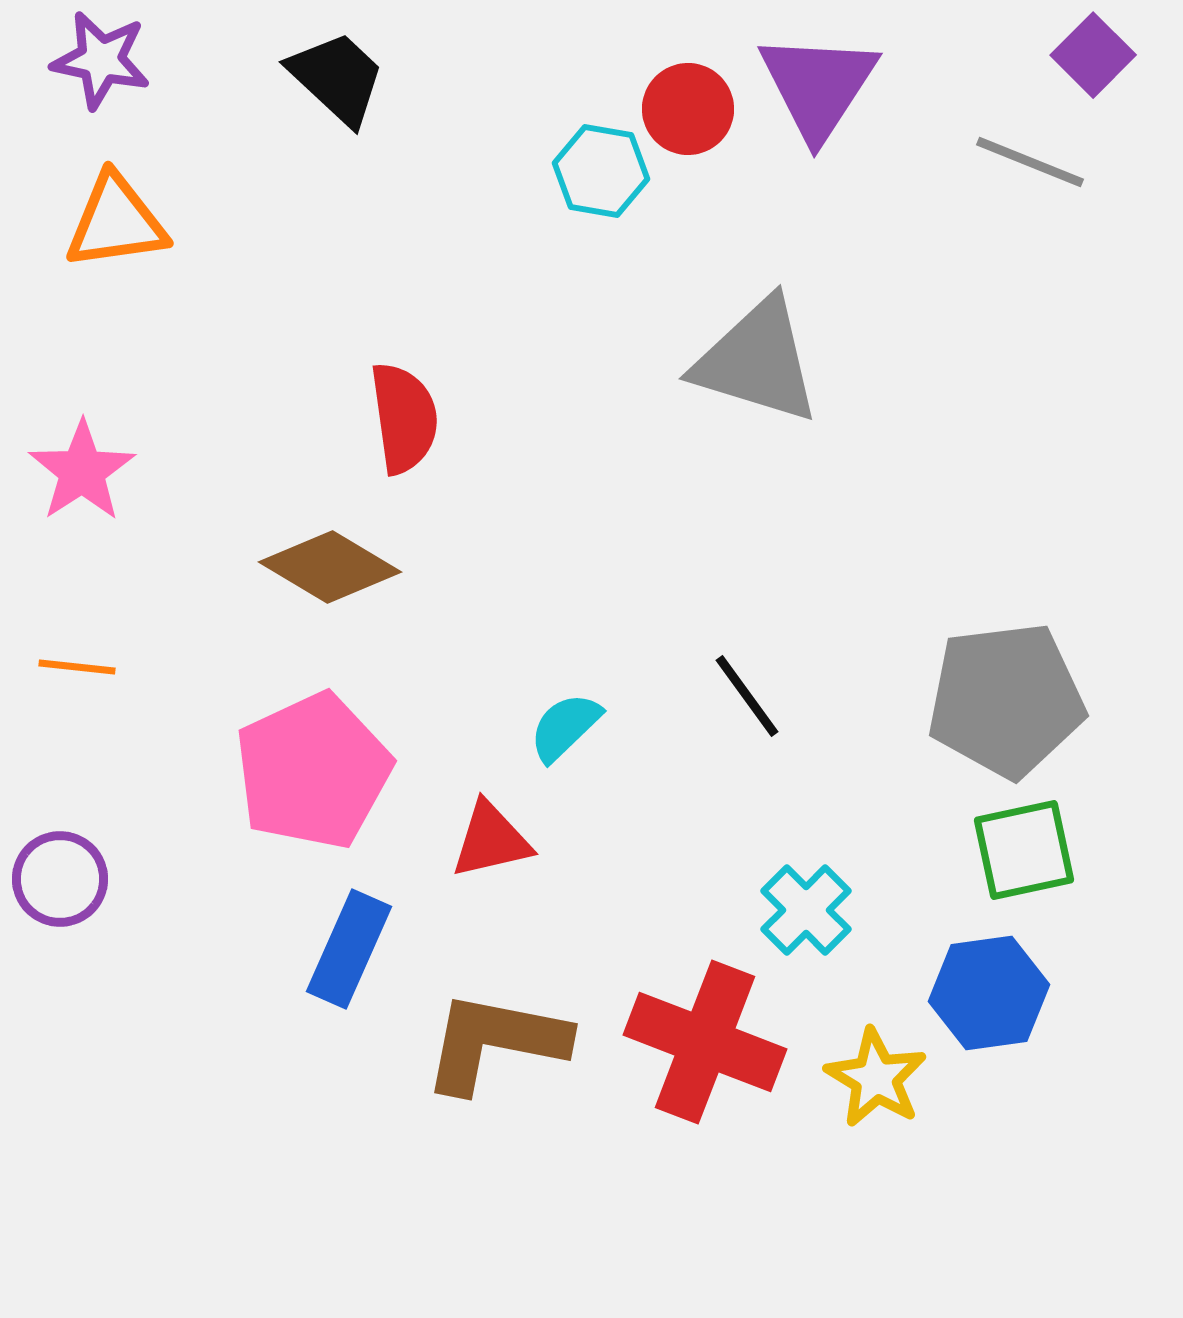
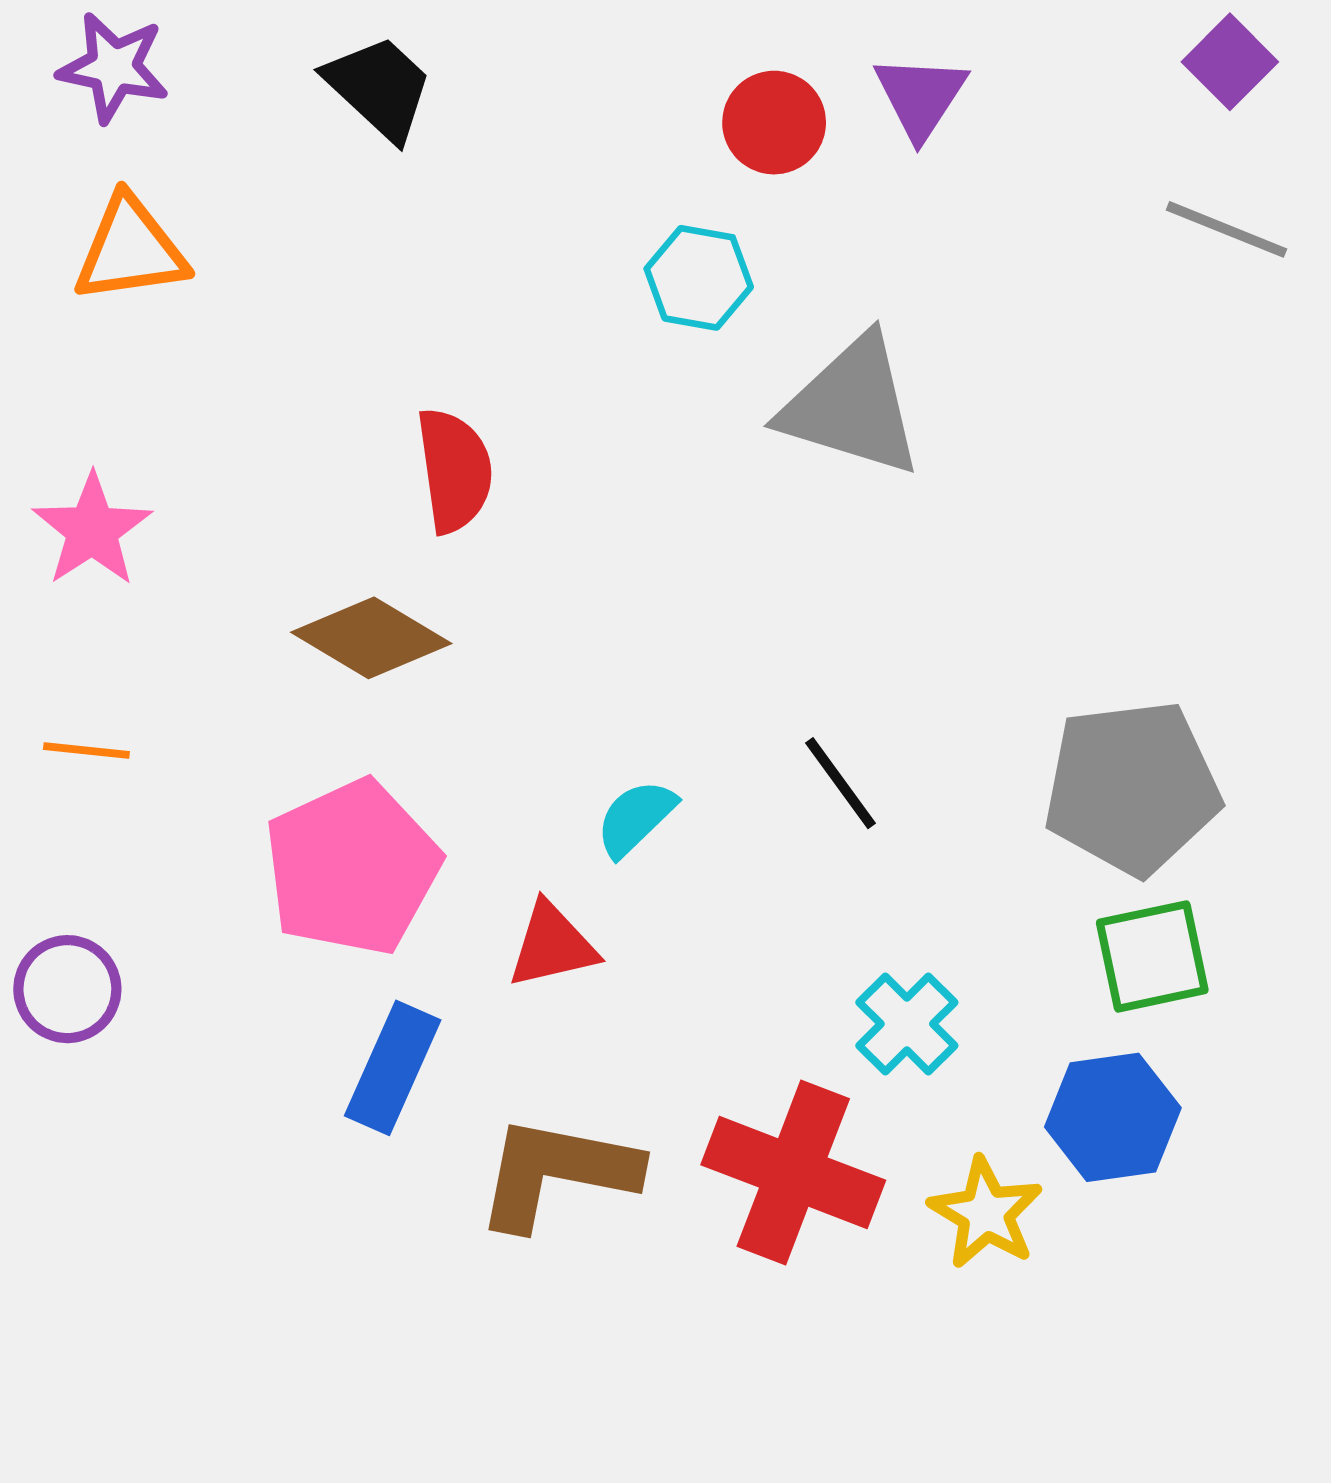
purple triangle: (818, 86) -> (920, 97), size x0.7
gray line: (1030, 162) -> (1227, 229), moved
cyan hexagon: (601, 171) -> (699, 278), moved

